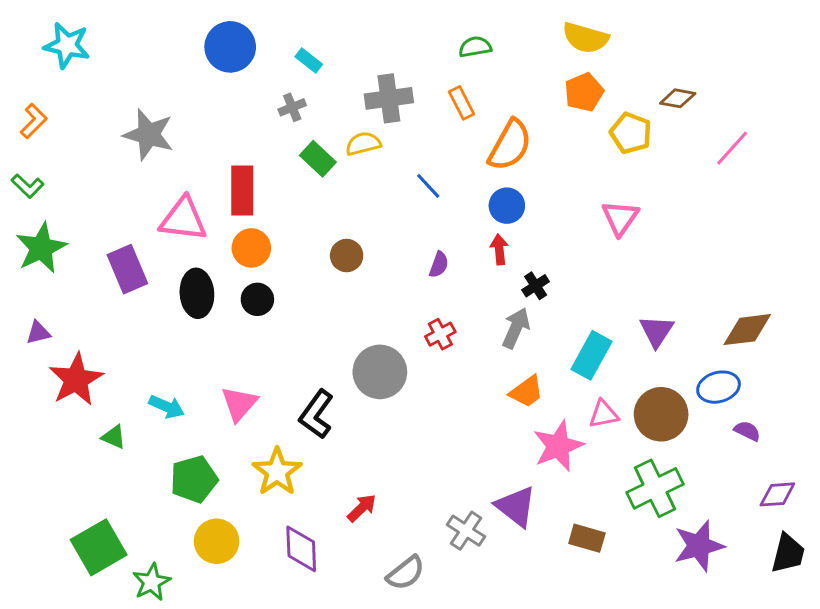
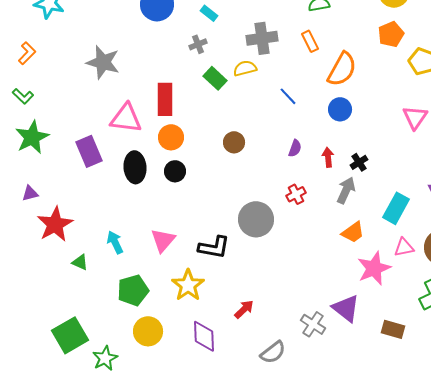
red arrow: (499, 249) -> (328, 157), moved
cyan arrow: (167, 407) -> (115, 242), turned -140
black L-shape: (316, 414) -> (214, 247), turned -116

